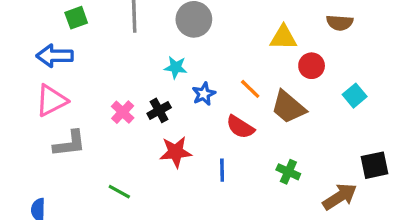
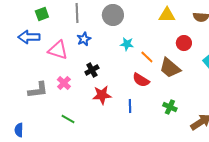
yellow triangle: (283, 38) -> (167, 15), moved
cyan star: (176, 67) -> (127, 44), moved
blue star: (204, 94) -> (84, 39), moved
pink triangle: (51, 101) -> (58, 50), moved, turned 45
pink cross: (123, 112) -> (64, 83), moved

